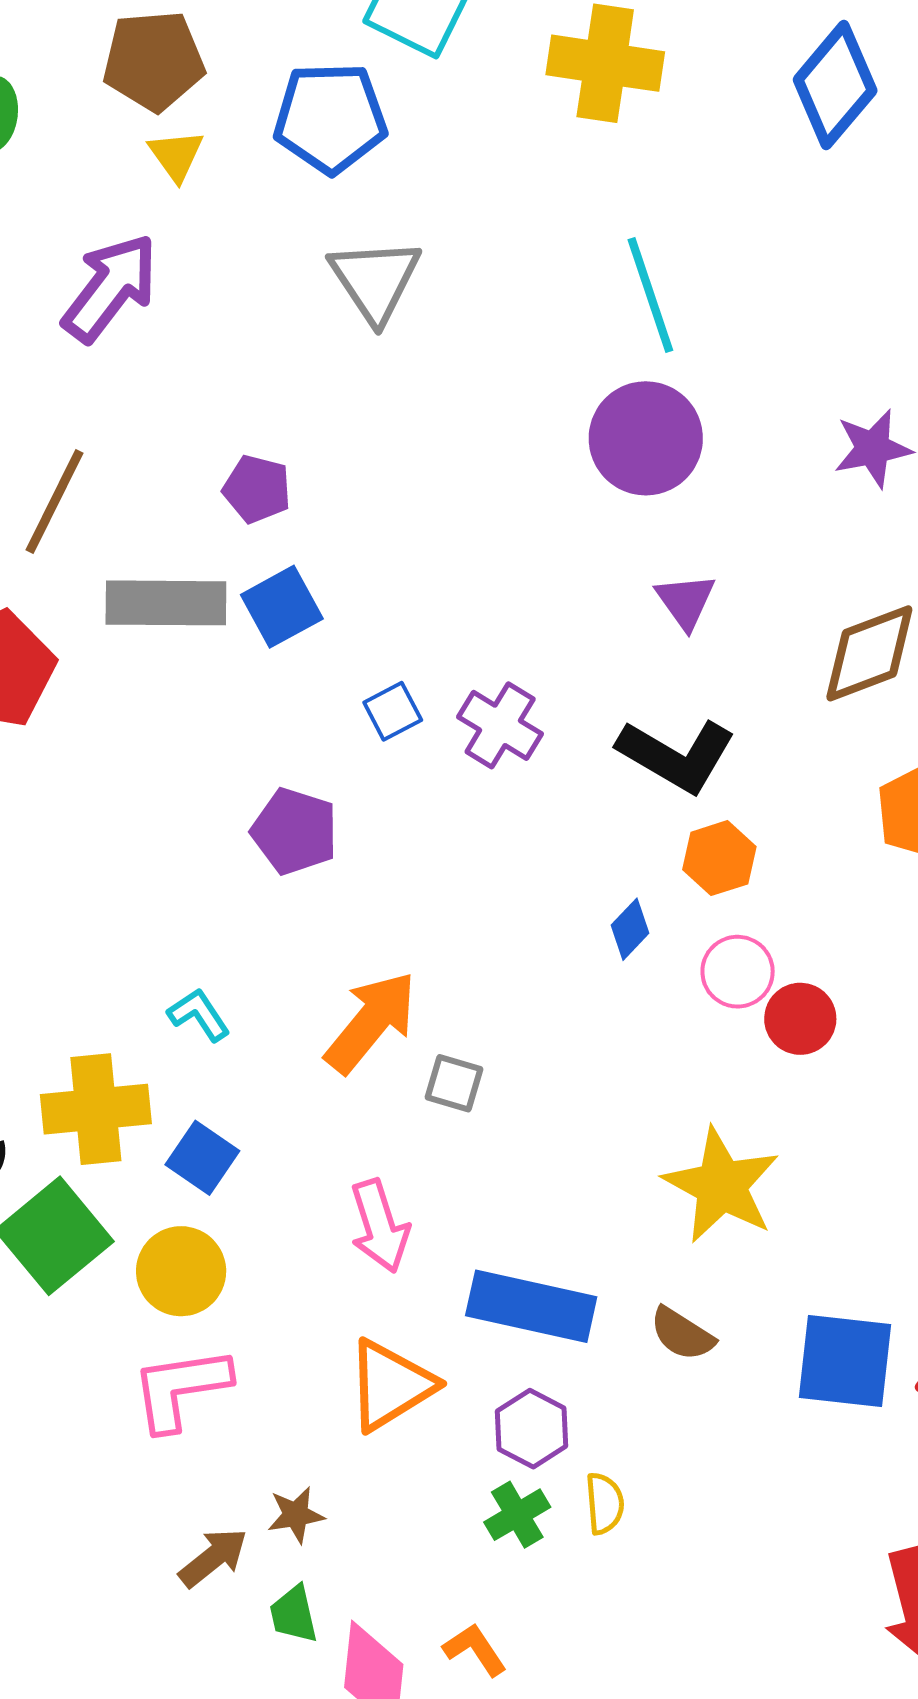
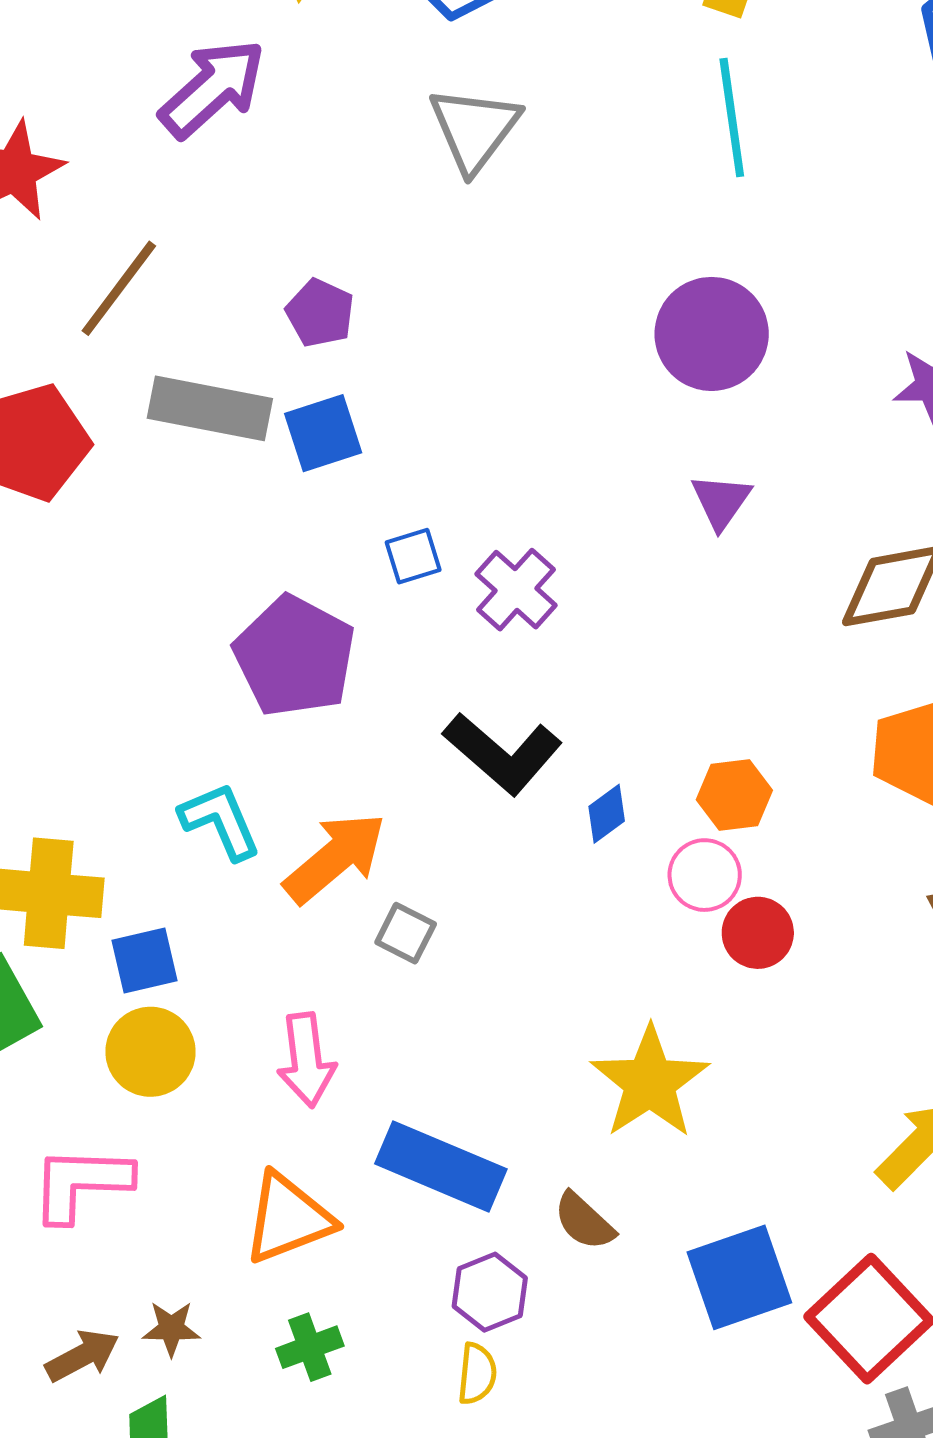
cyan line: (650, 295) -> (732, 118), moved
black L-shape: (676, 755) -> (503, 753), moved
purple pentagon: (295, 831) -> (295, 656), size x1.4
orange hexagon: (719, 858) -> (734, 795), moved
cyan L-shape: (199, 1015) -> (220, 821), moved, size x1.4
blue square: (202, 1158) -> (145, 960), turned 32
yellow circle: (181, 1271) -> (150, 1052), moved
blue square: (845, 1361) -> (739, 1277), turned -36
purple hexagon: (532, 1429) -> (490, 1292), moved
green cross: (517, 1515) -> (310, 1347), moved

